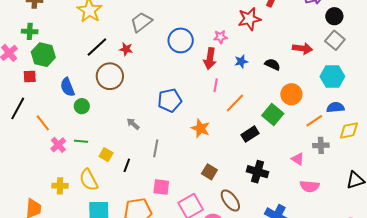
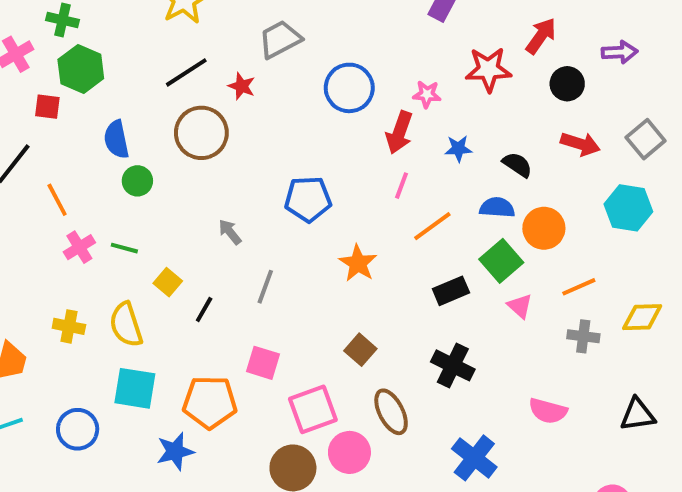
black circle: (334, 16) -> (567, 84), moved
blue semicircle: (335, 107) -> (497, 208), moved
pink triangle: (298, 159) -> (520, 306), moved

